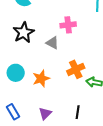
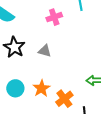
pink cross: (68, 25) -> (54, 17), moved
orange cross: (76, 69) -> (64, 99), moved

